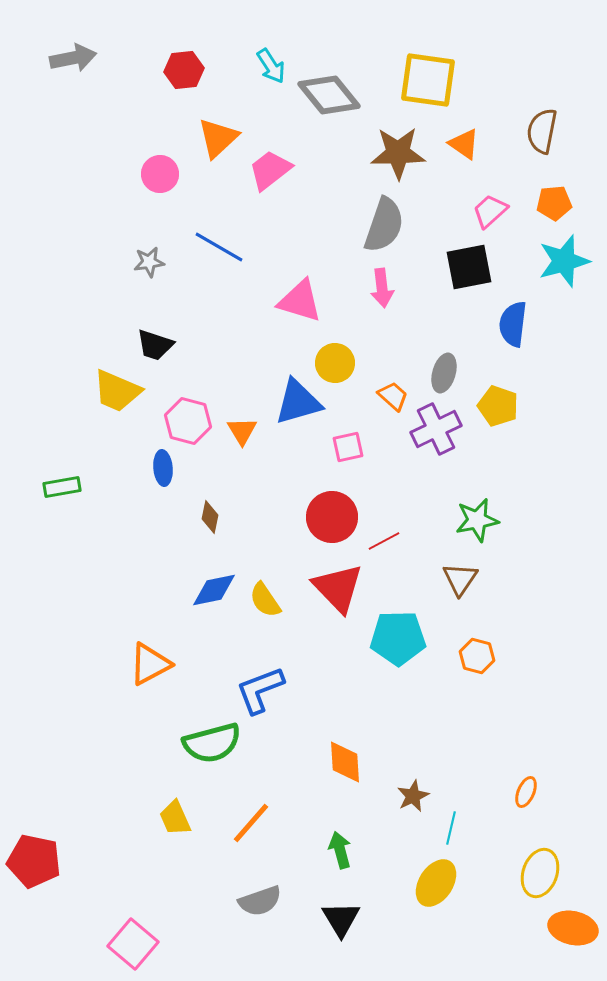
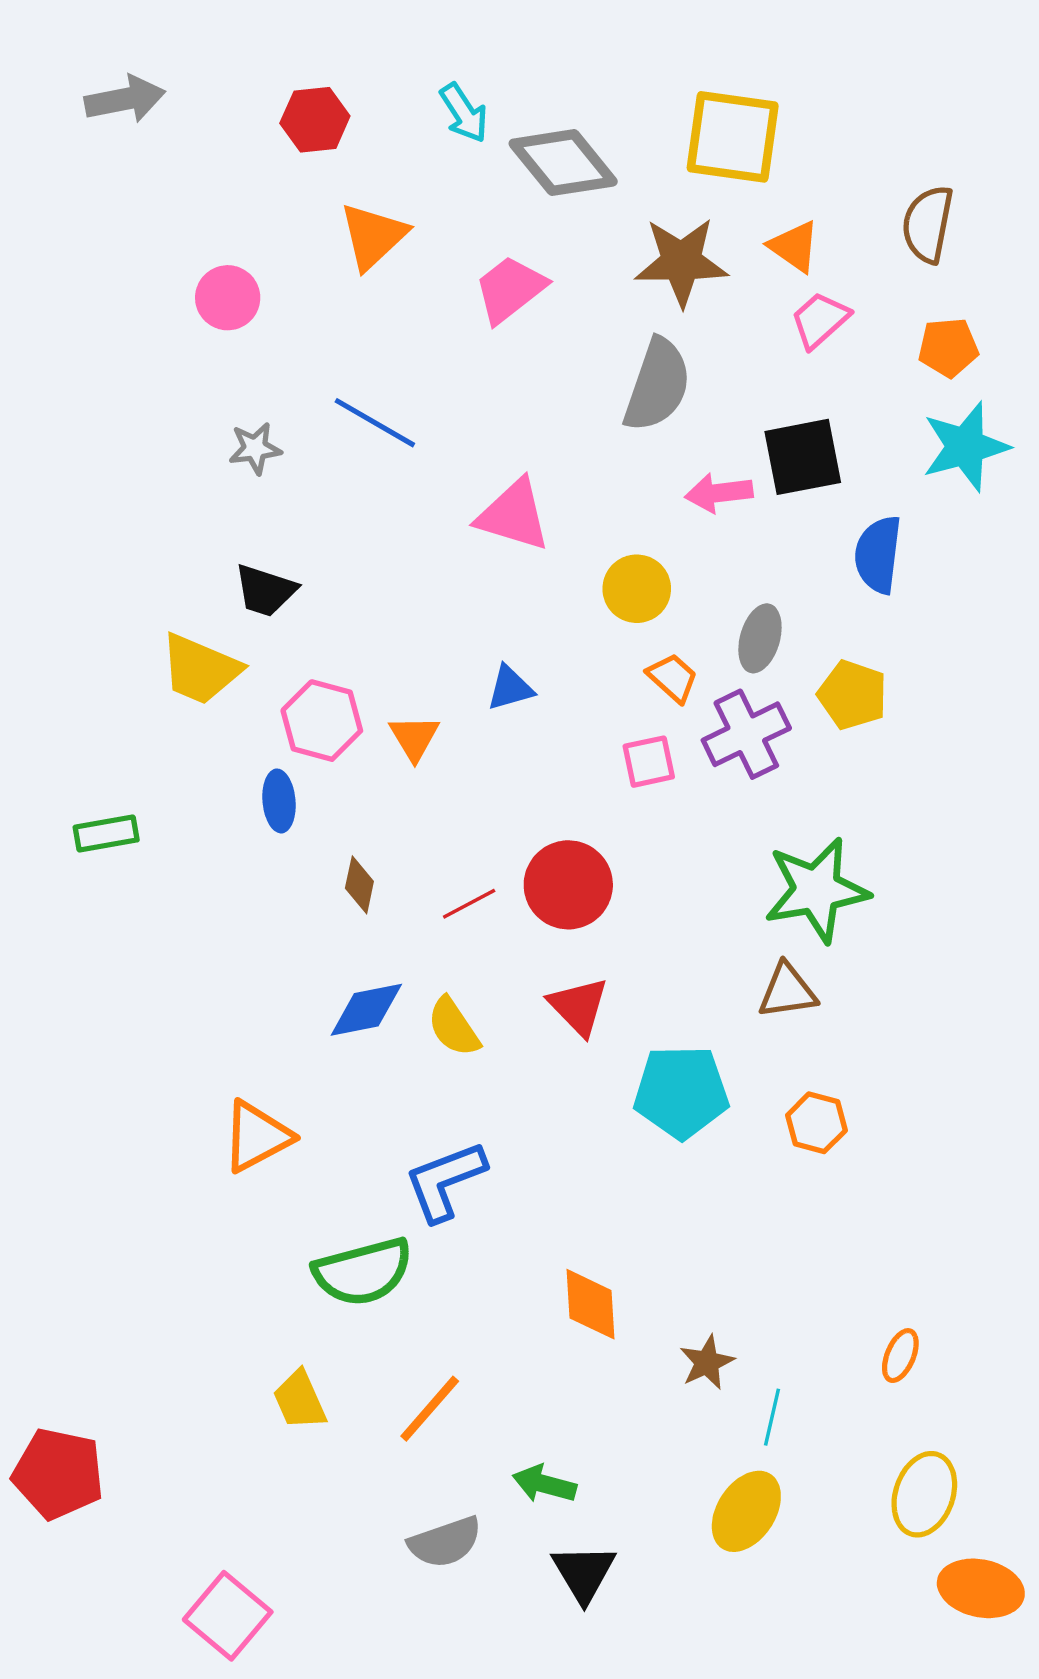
pink trapezoid: (270, 170) -> (510, 289), moved
pink circle: (160, 174) -> (228, 298), moved
pink trapezoid: (490, 211) -> (820, 320), moved
pink arrow: (382, 288) -> (719, 493), moved, turned 90
yellow circle: (335, 363) -> (637, 589), moved
blue triangle: (298, 402) -> (510, 688), size x0.6
pink square: (348, 447) -> (649, 762), moved
green star: (477, 520) -> (816, 890), size x1.4
red line: (384, 541) -> (469, 904), moved
brown triangle: (460, 579) -> (787, 991), turned 48
red triangle: (338, 588) -> (579, 1006), size x0.7
green arrow: (340, 850) -> (544, 1484), moved, turned -60

